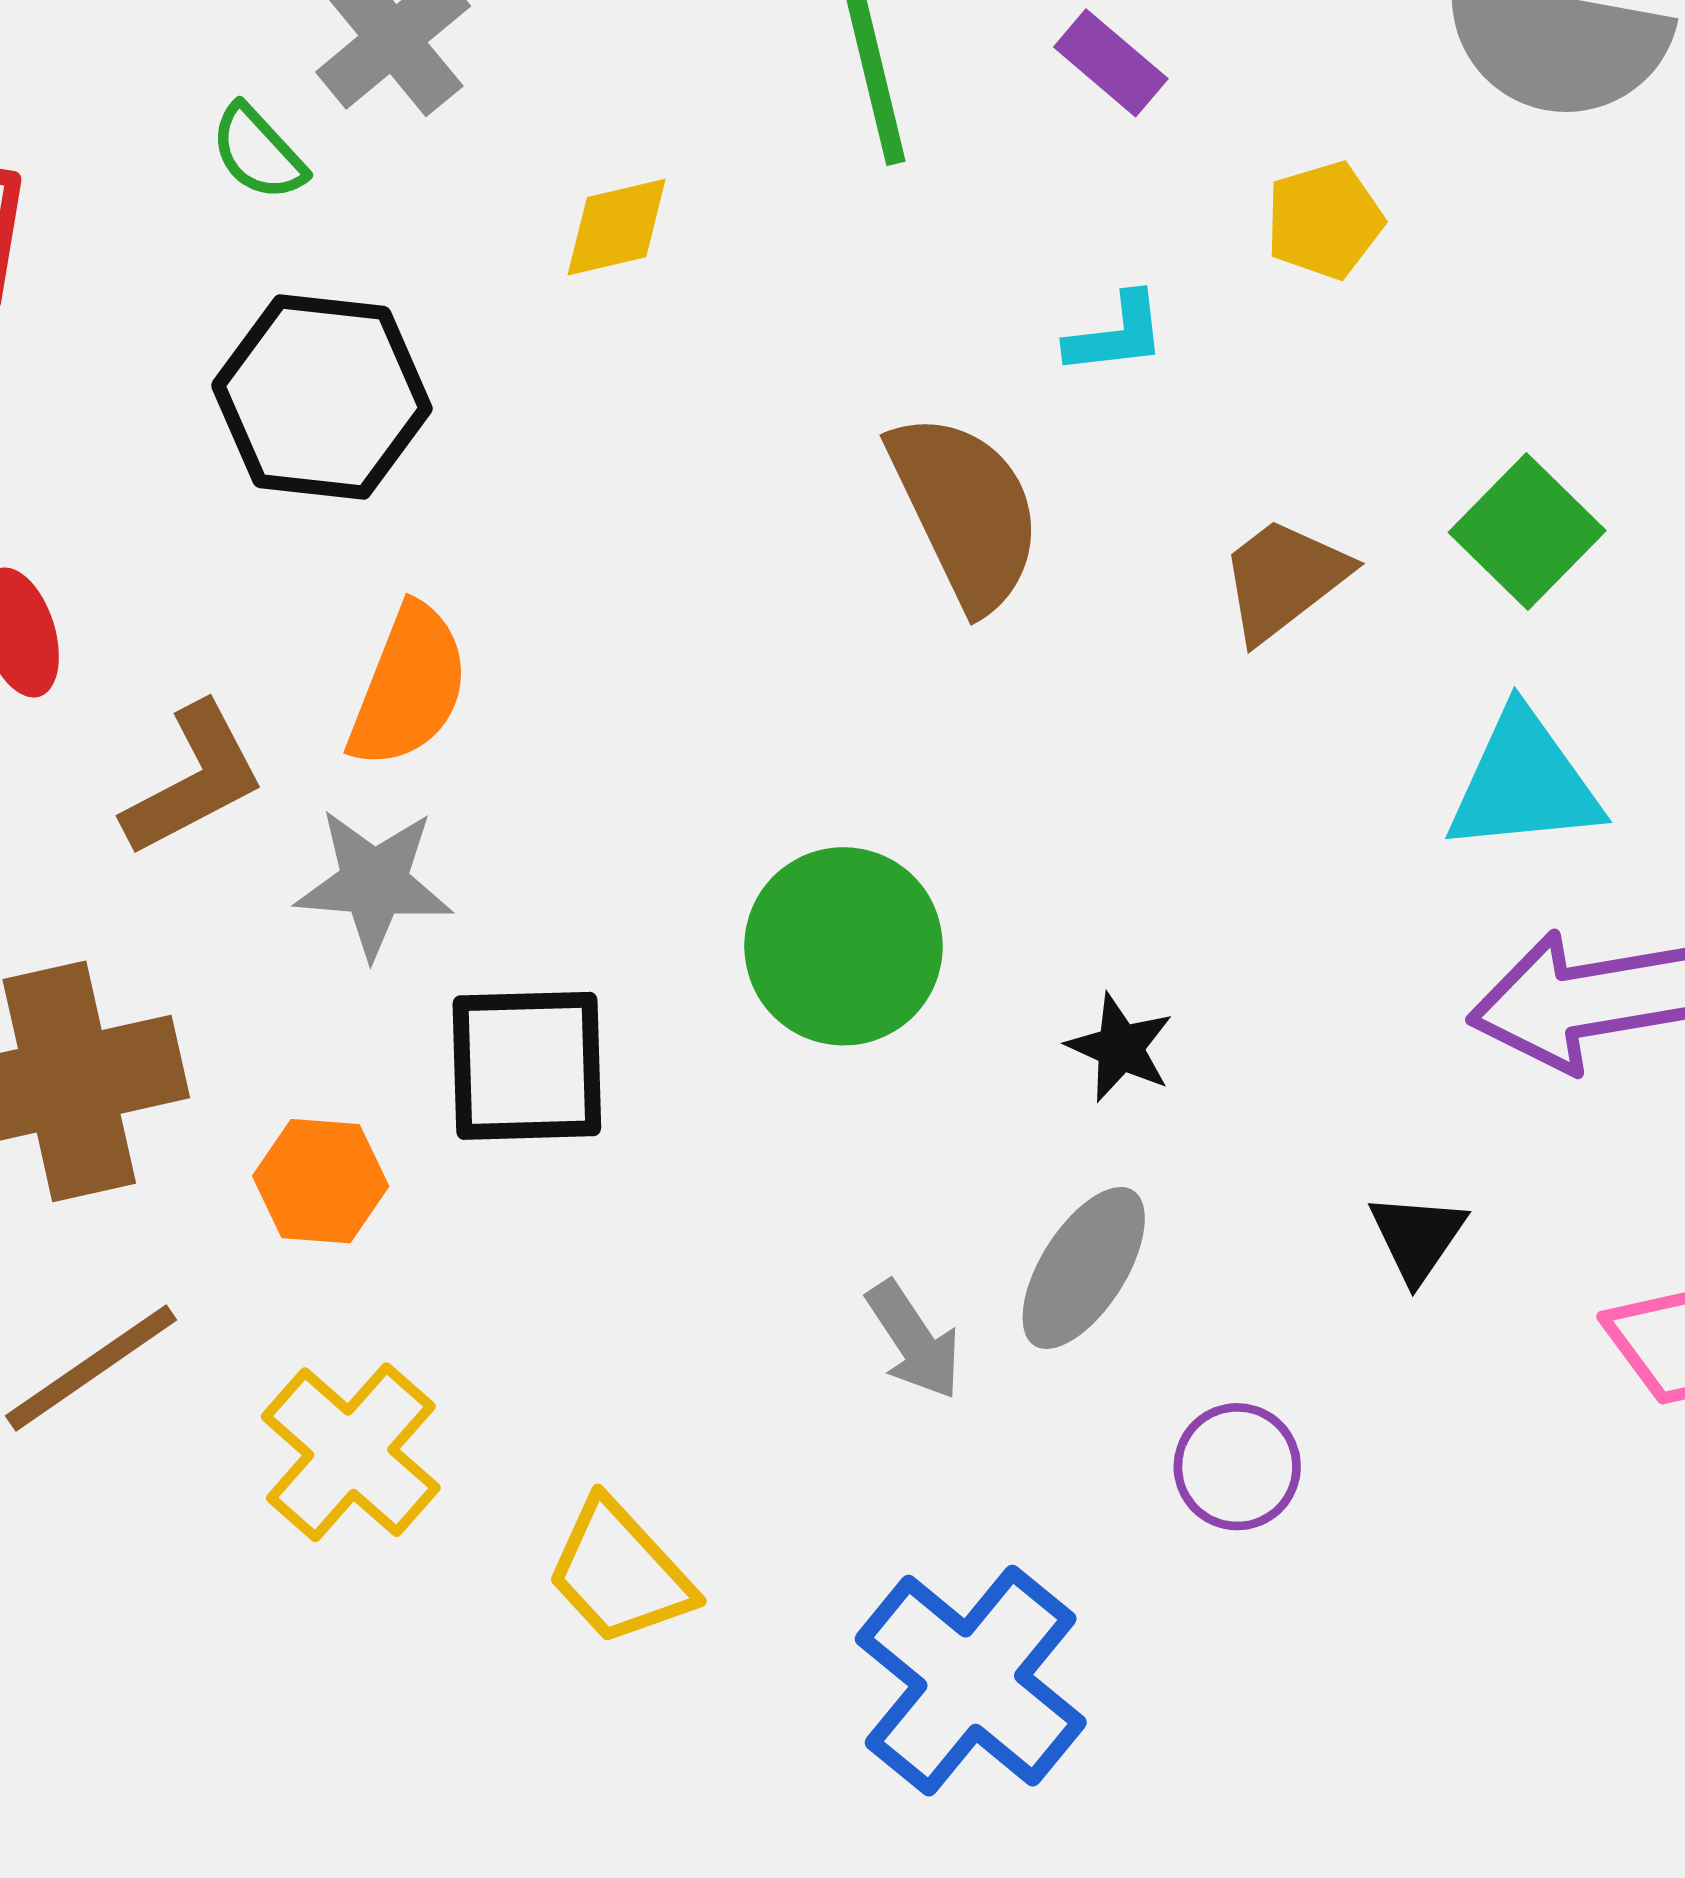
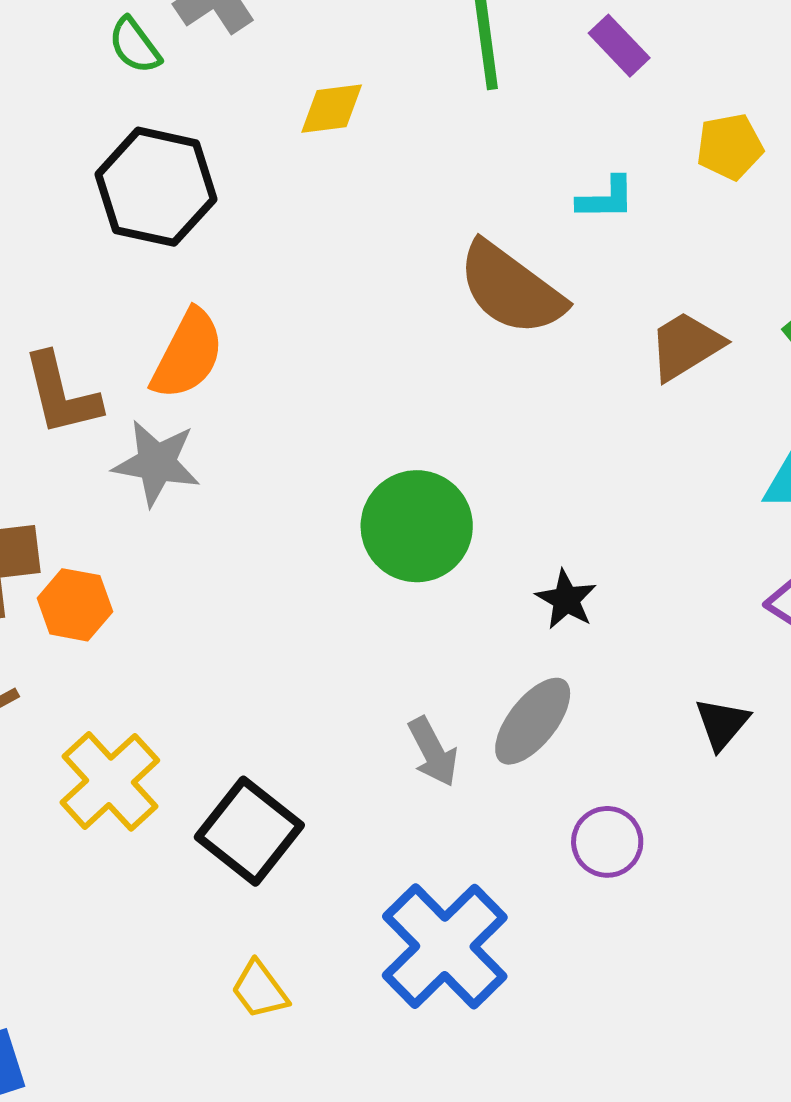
brown semicircle: (966, 511) -> (511, 289), turned 146
brown L-shape: (194, 780) -> (61, 394), turned 98
black square: (527, 1066) -> (249, 831), moved, turned 34
orange hexagon: (321, 1181) -> (75, 605), moved
yellow trapezoid: (620, 1573) -> (260, 990), moved, size x0.7

